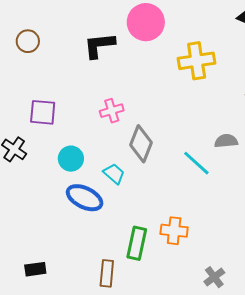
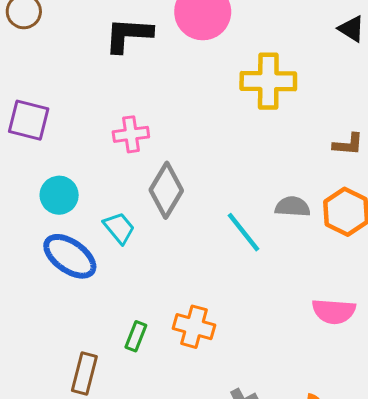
green rectangle: (137, 243) -> (136, 336), size x0.6

